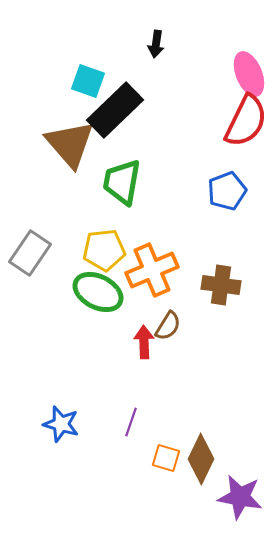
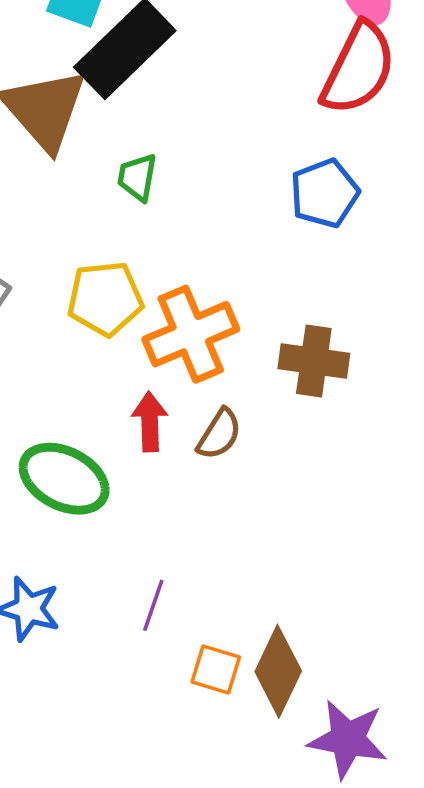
green trapezoid: (122, 182) -> (137, 177), size x0.6
green ellipse: (98, 292) -> (64, 479), moved
red arrow: (144, 342) -> (150, 422), moved

